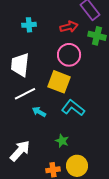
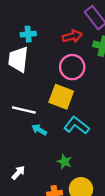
white trapezoid: (20, 65) -> (18, 59), moved
white line: (25, 94) -> (24, 110), turned 40
white arrow: (20, 151) -> (18, 173), size x0.6

